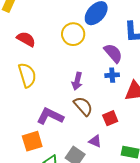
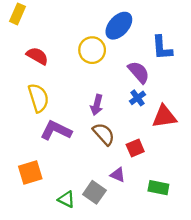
blue cross: (112, 75) -> (138, 98), turned -32
purple L-shape: (50, 116) -> (56, 131), moved
orange square: (32, 141) -> (30, 172), moved

